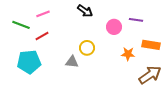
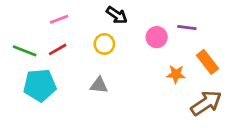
green line: (21, 25) -> (25, 51), moved
orange rectangle: (151, 45) -> (207, 62), turned 42
yellow circle: (87, 48) -> (104, 44), moved

